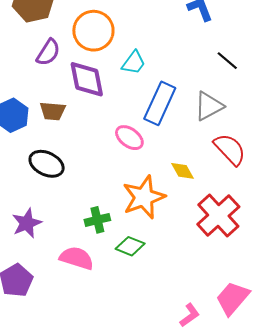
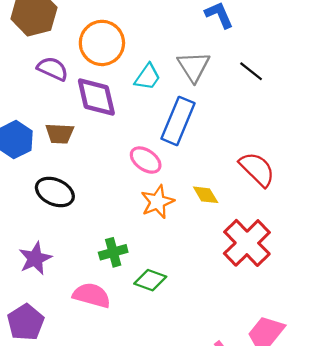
purple semicircle: (48, 52) -> (53, 69), turned -96
gray triangle: (209, 106) -> (194, 66), moved, turned -32
orange star: (144, 197) -> (157, 202), moved, size x0.7

